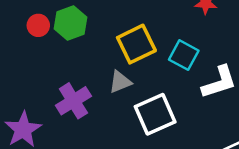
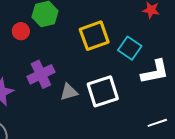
red circle: (38, 25) -> (21, 31), moved
gray triangle: (120, 82) -> (69, 92), moved

